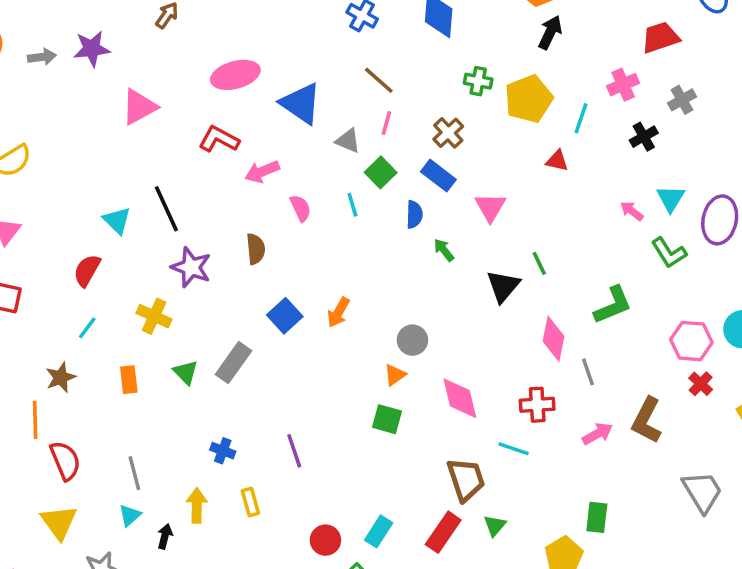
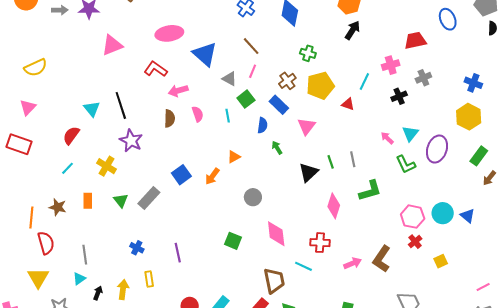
yellow pentagon: (529, 99) -> (320, 86), moved
brown semicircle: (256, 249) -> (170, 118), moved
gray line: (588, 372) -> (353, 159), moved
orange triangle: (395, 375) -> (234, 157), moved
brown star: (61, 377) -> (58, 207), moved, turned 30
yellow arrow: (197, 505) -> (123, 289), moved

